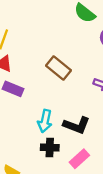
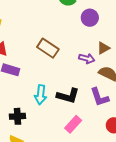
black cross: (50, 147) -> (17, 116), moved

